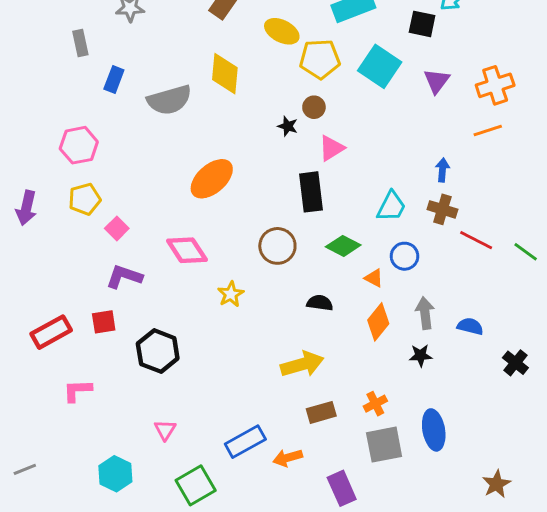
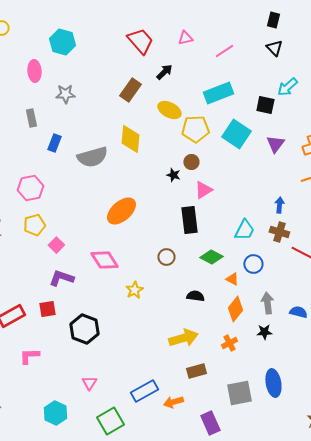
brown circle: (277, 246) -> (166, 257), size x0.7
orange cross: (375, 404) -> (229, 343), moved

